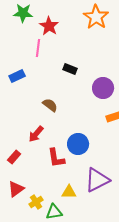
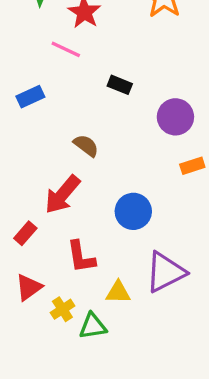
pink line: (38, 48) -> (66, 49), turned -72
red arrow: (36, 134) -> (62, 194), size x1.4
red L-shape: (56, 158) -> (81, 257), moved

